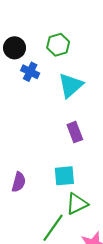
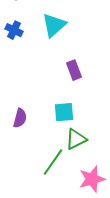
blue cross: (30, 72) -> (14, 30), moved
cyan triangle: (71, 85) -> (54, 25), moved

